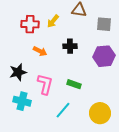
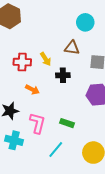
yellow arrow: (53, 21) -> (46, 59), turned -72
black cross: (70, 46) -> (63, 75), moved

